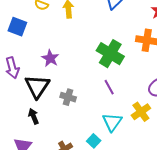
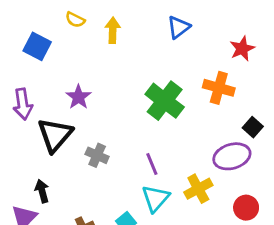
purple line: (109, 87) -> (152, 164), moved
black arrow: (33, 116) -> (42, 191), moved

